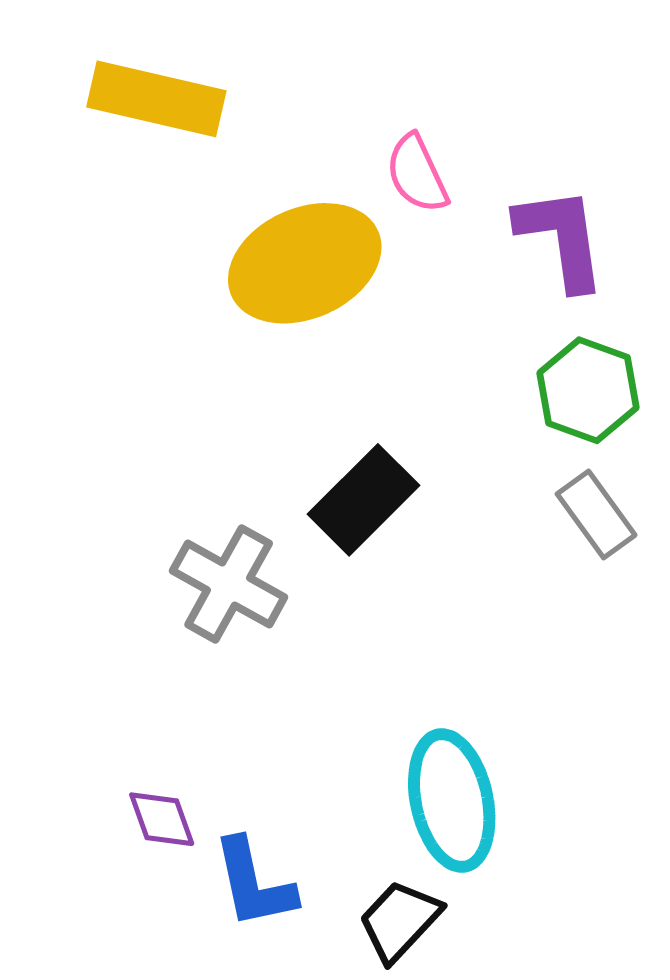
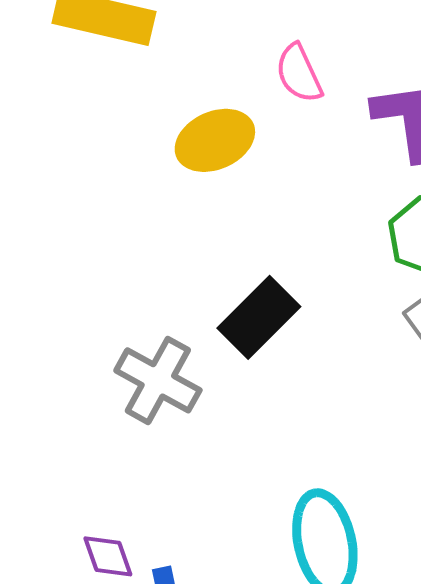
yellow ellipse: (305, 263) -> (215, 140), size x0.7

